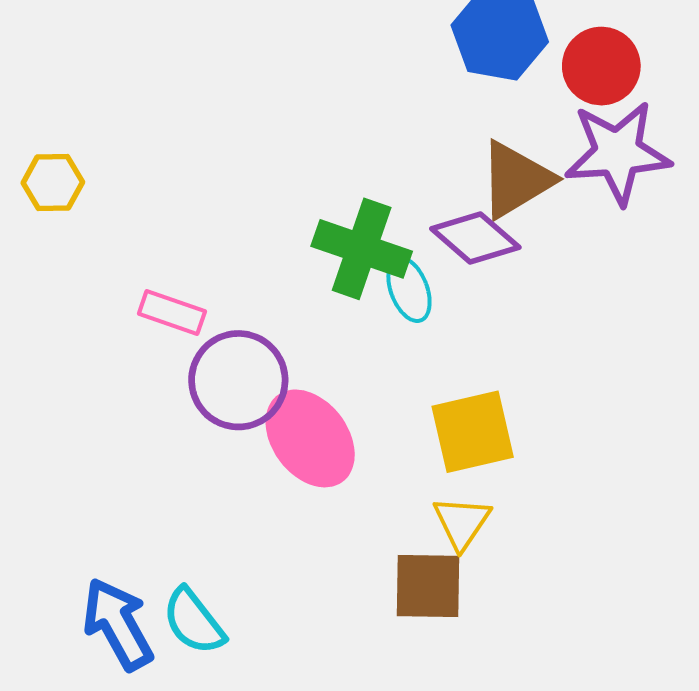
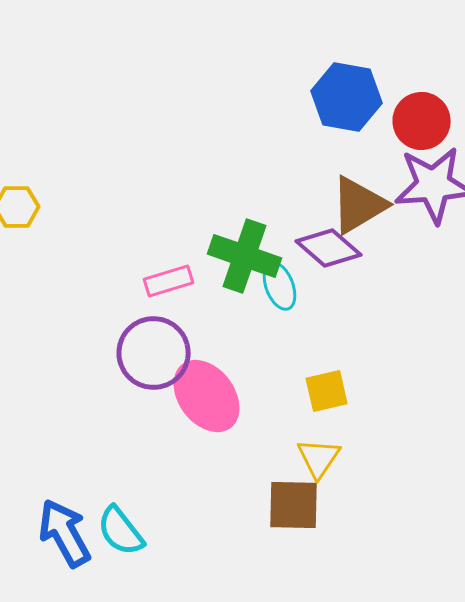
pink rectangle: (172, 312) -> (169, 281), moved, turned -36
yellow square: (473, 432) -> (327, 391), size x0.7

